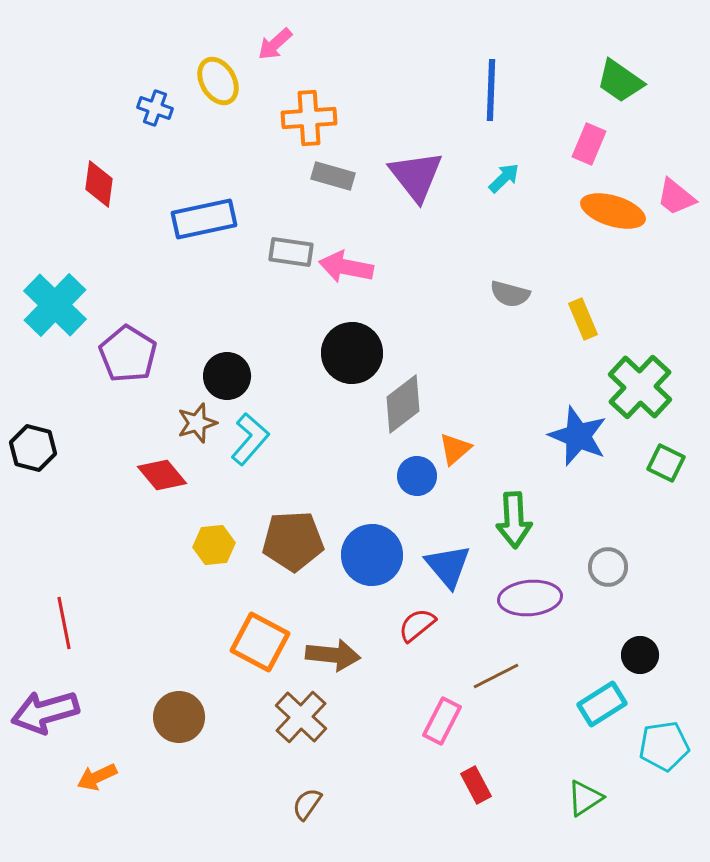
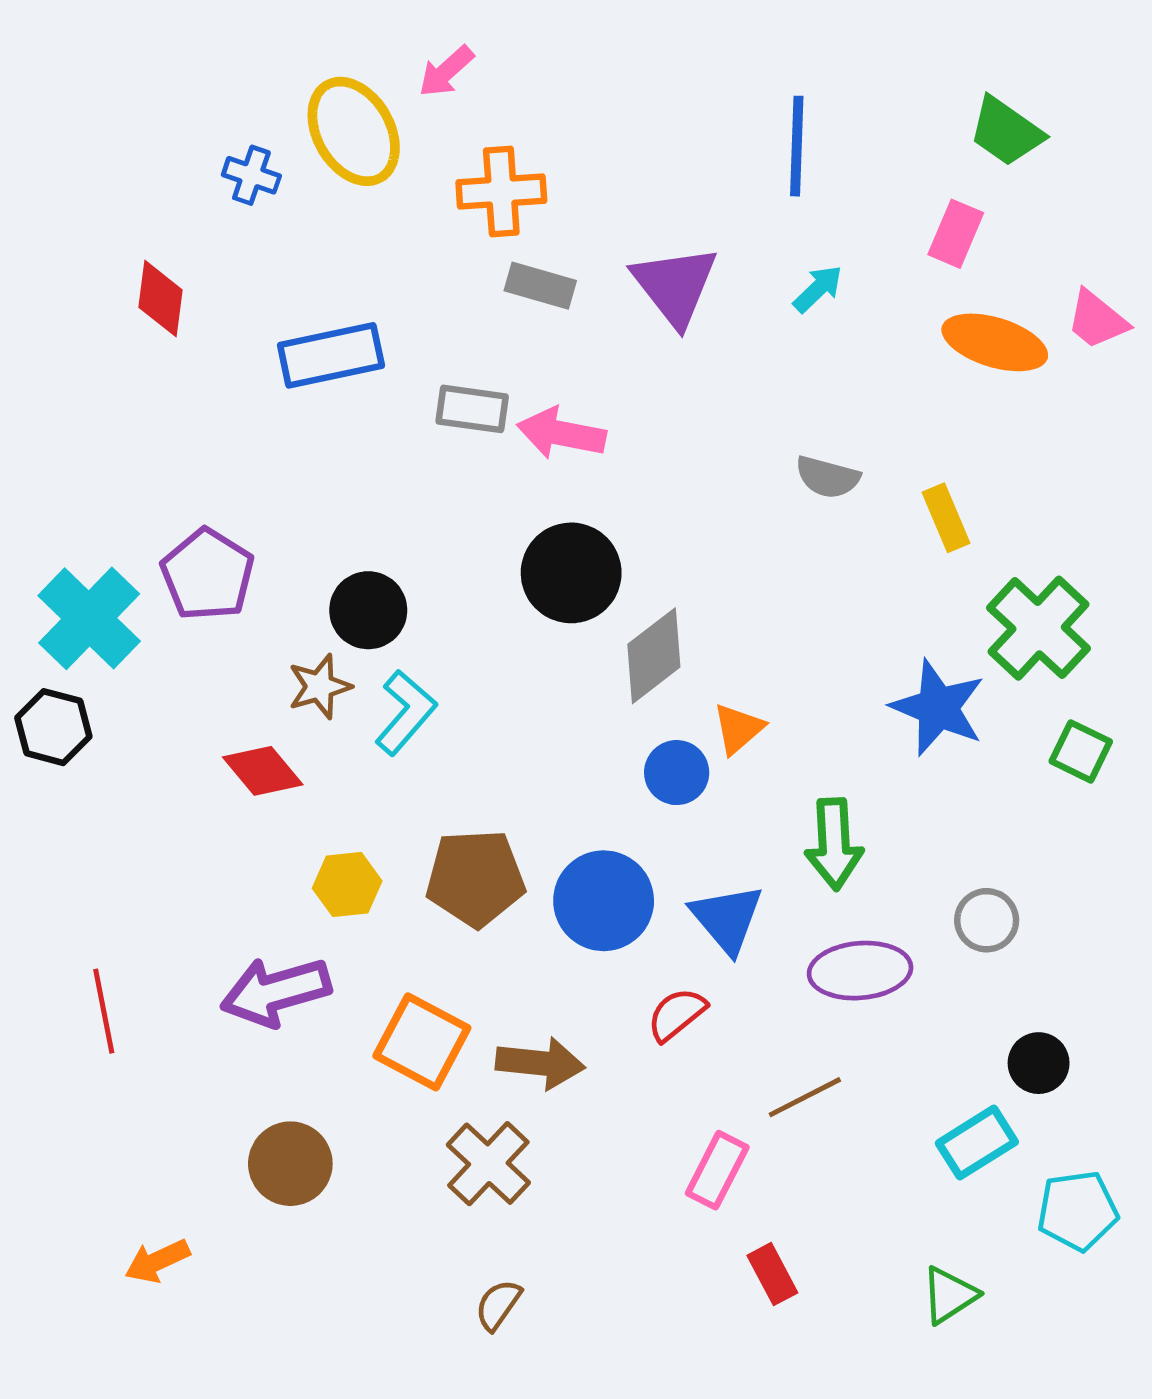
yellow ellipse: (218, 81) -> (354, 131), size x1.4
cyan cross: (55, 305) -> (89, 618), moved
purple arrow: (45, 712) -> (276, 992), moved

